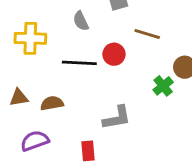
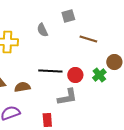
red circle: (114, 54) -> (75, 75), moved
black line: (79, 63) -> (50, 71), moved

